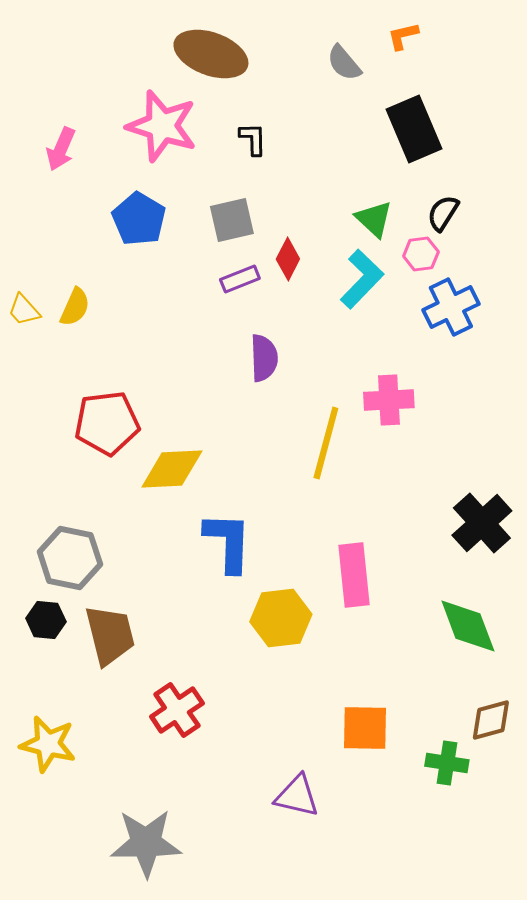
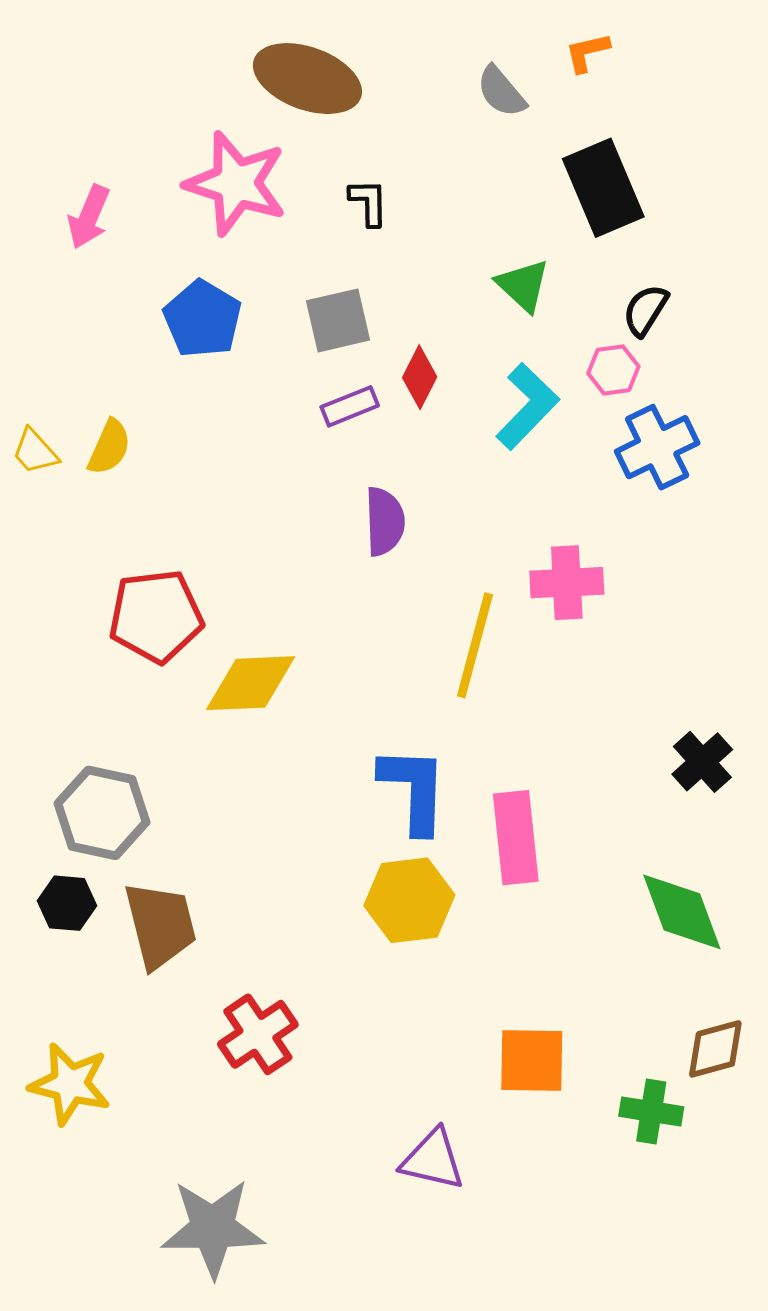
green triangle: (374, 219) -> (523, 285), moved
black cross: (482, 523) -> (702, 762), size x0.7
blue L-shape: (228, 542) -> (414, 790), moved

